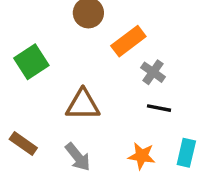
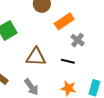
black line: (159, 108) -> (68, 61), moved

